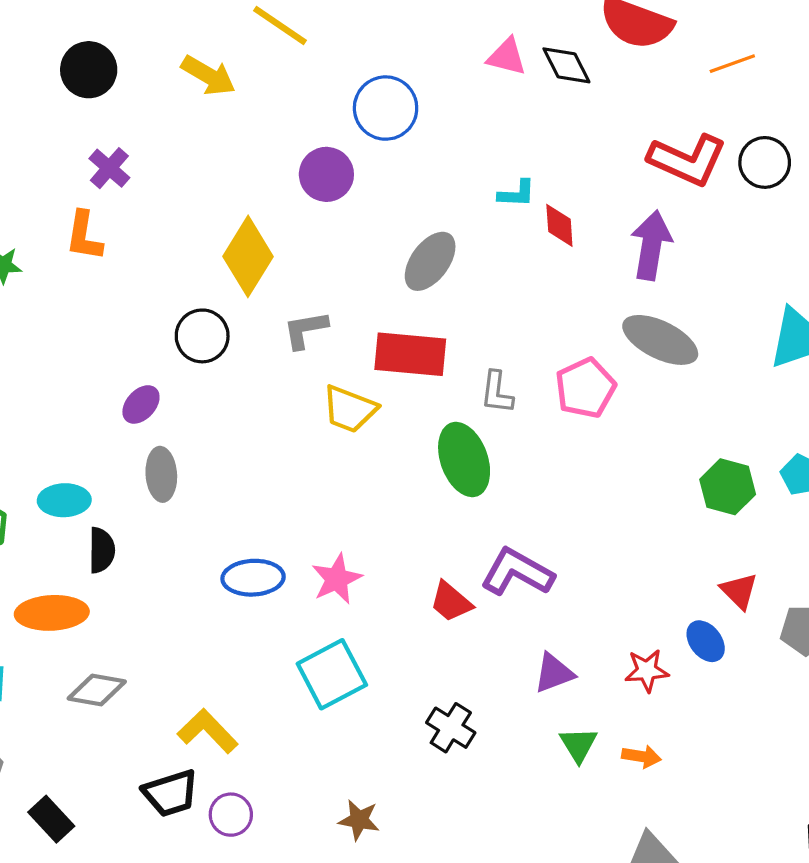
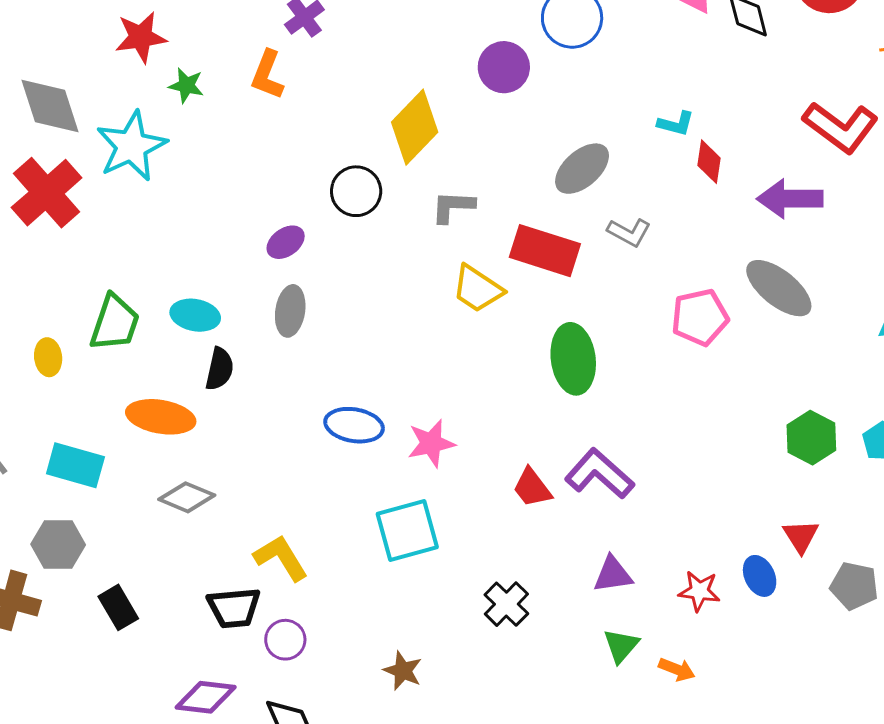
purple arrow: (651, 245) -> (790, 199), turned -112
gray L-shape: (497, 392) -> (629, 232), moved, turned -81

